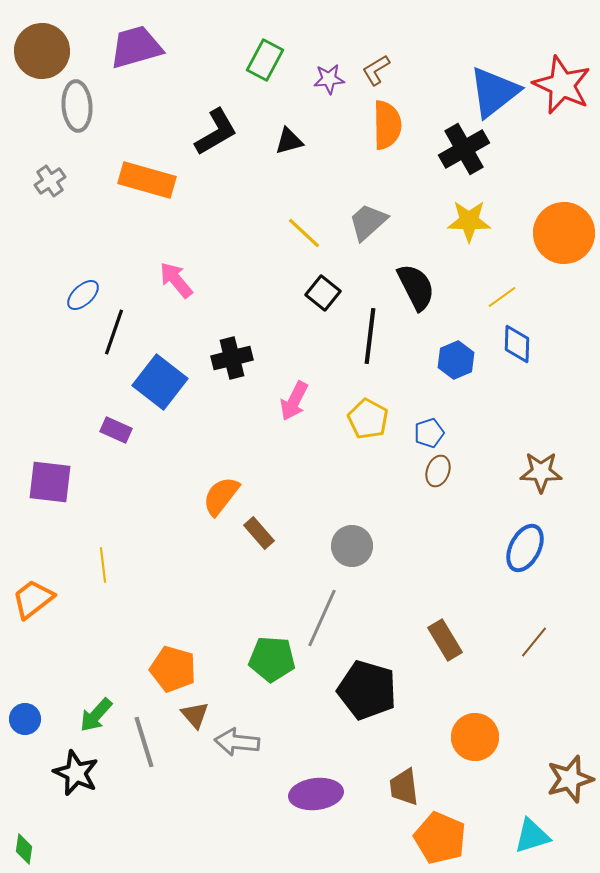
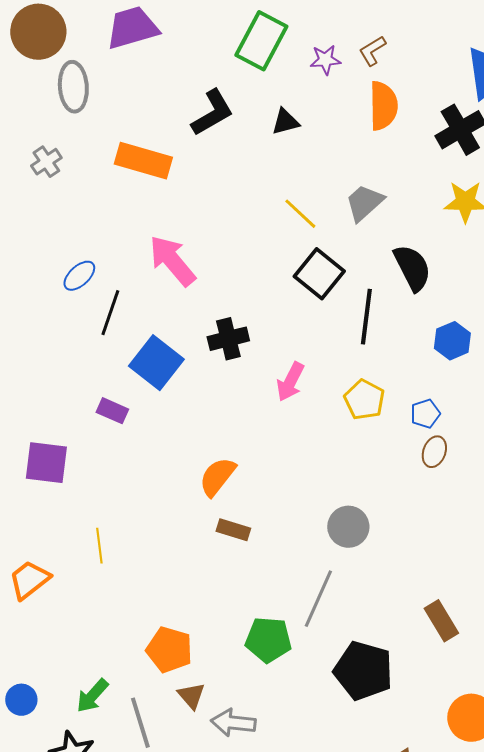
green rectangle: (265, 60) -> (261, 41), size x1.4
pink arrow: (176, 280) -> (172, 261), size x1.4
black square: (323, 293) -> (319, 274), size x1.4
brown rectangle: (259, 533) -> (233, 530), moved, turned -32

